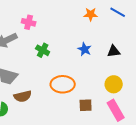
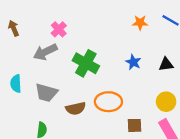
pink cross: (29, 22) -> (59, 29), moved, turned 32
green cross: (43, 50) -> (86, 63), size x1.6
brown semicircle: (23, 96) -> (76, 108), moved

